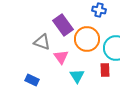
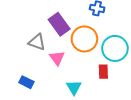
cyan triangle: (77, 76) -> (74, 87), moved

